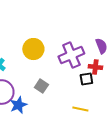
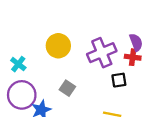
red cross: (95, 67) -> (133, 57), moved

